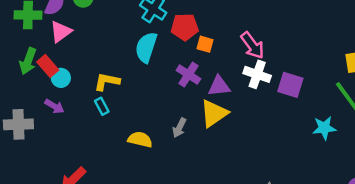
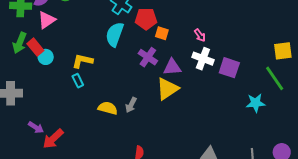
pink arrow: (252, 45) -> (200, 35), size x0.6
purple arrow: (54, 106) -> (36, 127), moved
gray arrow: (179, 128) -> (131, 105), moved

